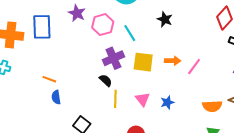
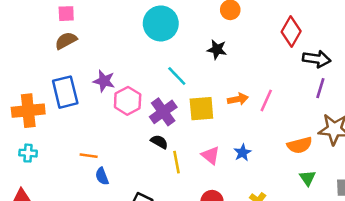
purple star: (77, 13) -> (104, 81), moved
pink hexagon: (103, 25) -> (128, 101), moved

